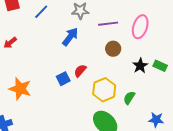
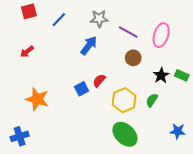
purple line: (108, 24) -> (128, 32), turned 36
green semicircle: (129, 98) -> (152, 100), moved

